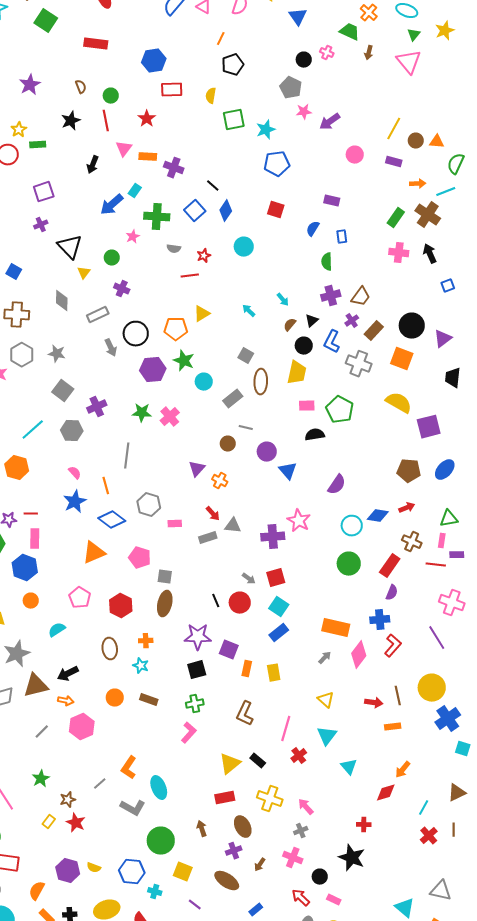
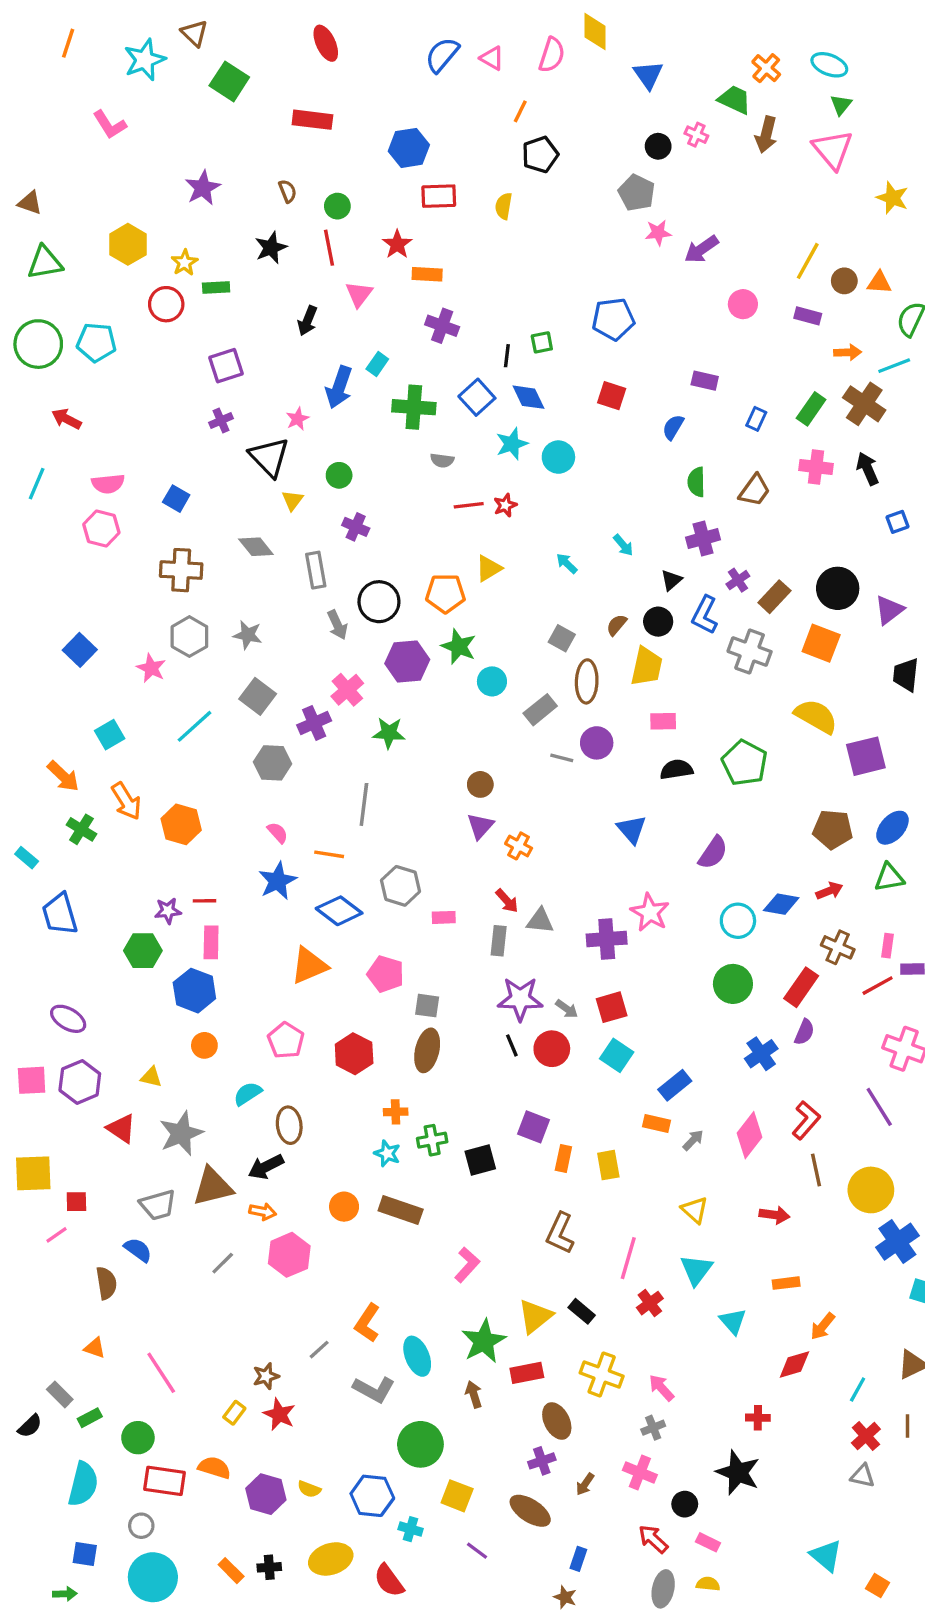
yellow star: (445, 31) -> (892, 198), moved, turned -30
brown arrow: (369, 53) -> (766, 135), size x1.5
green square: (234, 120) -> (542, 342), moved, size x0.6
cyan star: (266, 130) -> (512, 444), moved
orange rectangle: (148, 157) -> (427, 274), moved
black line: (213, 186) -> (507, 356), turned 56
blue arrow: (112, 205) -> (339, 387), turned -30
blue diamond: (226, 211) -> (529, 397), turned -60
pink star: (133, 237) -> (297, 419), moved
blue rectangle: (342, 237) -> (756, 419), moved, turned 32
red star: (204, 256) -> (505, 505), moved
brown trapezoid: (361, 297) -> (755, 490), moved
gray diamond: (62, 301) -> (256, 547), turned -40
gray rectangle: (98, 315) -> (316, 570), turned -75
brown semicircle: (290, 325) -> (617, 625), moved
green pentagon: (340, 410) -> (745, 763), moved
pink cross: (170, 417) -> (347, 690), moved
cyan line: (33, 430) -> (194, 726), moved
brown circle: (228, 444) -> (480, 784), moved
purple circle: (267, 452) -> (597, 743), moved
orange line: (106, 486) -> (329, 854), turned -66
green triangle: (449, 519) -> (889, 878), moved
gray rectangle: (208, 538) -> (499, 941), turned -66
red line: (436, 565) -> (878, 986), turned -36
blue cross: (380, 620) -> (761, 1054), moved, turned -30
orange rectangle: (336, 628) -> (656, 1124), moved, size x0.6
blue rectangle: (279, 633) -> (675, 1085), moved
purple star: (198, 637) -> (520, 999), moved
brown ellipse: (110, 649) -> (289, 1125), moved
brown line: (398, 696) -> (816, 1170), moved
brown rectangle: (149, 700) -> (401, 1210), size x1.4
green cross: (195, 704) -> (432, 1140), moved
orange rectangle: (393, 727) -> (786, 1283), moved
green star: (41, 779) -> (484, 1341), moved, size x1.5
brown arrow: (202, 829) -> (474, 1394), moved
orange semicircle: (37, 891) -> (214, 1468), moved, turned 78
gray triangle: (441, 891) -> (863, 1476), moved, size x0.7
blue rectangle: (256, 910) -> (578, 1559), turned -32

